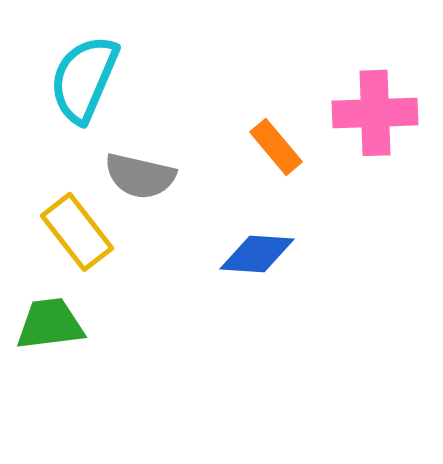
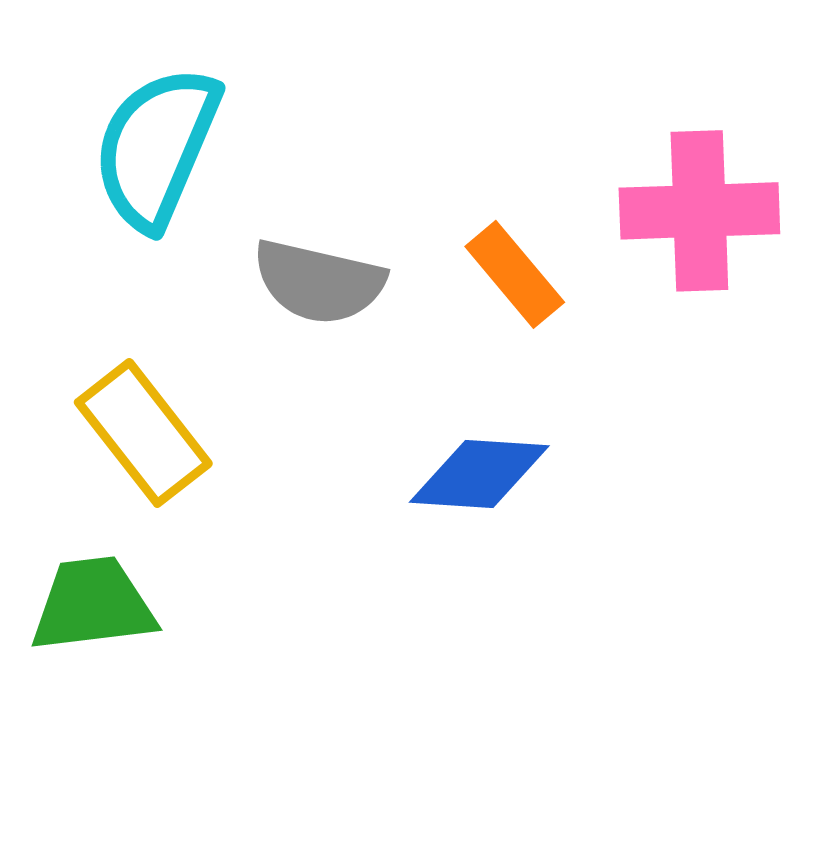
gray semicircle: (140, 176) -> (319, 282), moved

